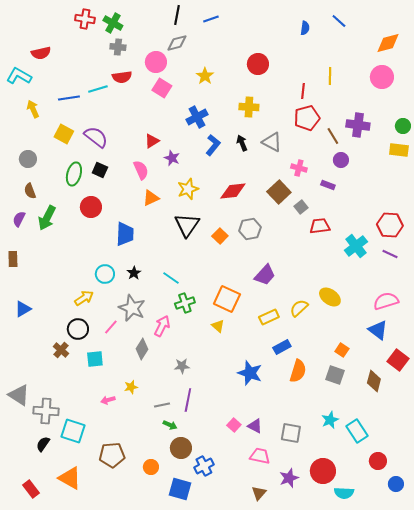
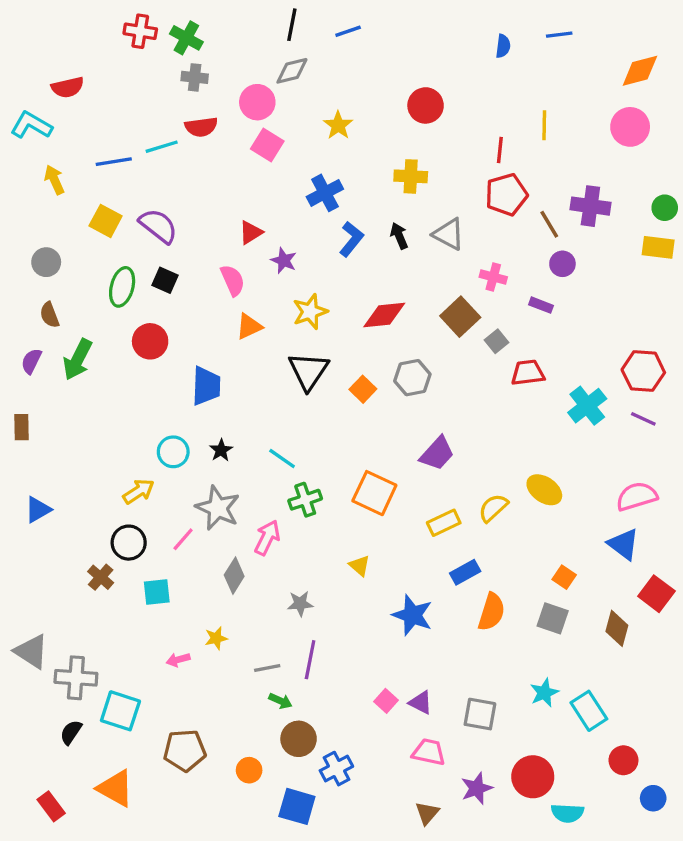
blue line: (339, 21) -> (559, 35), turned -49
yellow triangle: (218, 326) -> (360, 566), moved

